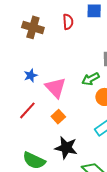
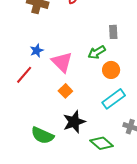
red line: (27, 110) -> (24, 75), moved
black star: (66, 148) -> (74, 122), turned -30

